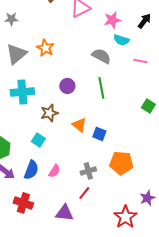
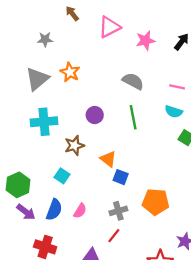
gray star: (11, 19) -> (45, 39), moved
cyan semicircle: (121, 40) -> (174, 112), moved
blue square: (99, 134) -> (121, 177), moved

